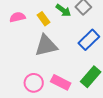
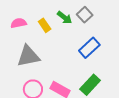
gray triangle: (46, 46) -> (28, 56), moved

